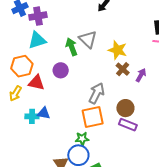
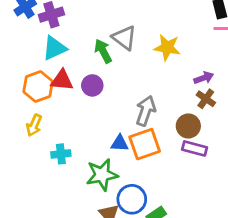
brown cross: (123, 69) -> (206, 99), moved
purple arrow: (141, 75) -> (204, 78), turned 48
red triangle: (36, 83) -> (62, 80), moved
blue triangle: (44, 113) -> (120, 143), moved
green star: (82, 139) -> (102, 175), moved, size x1.6

